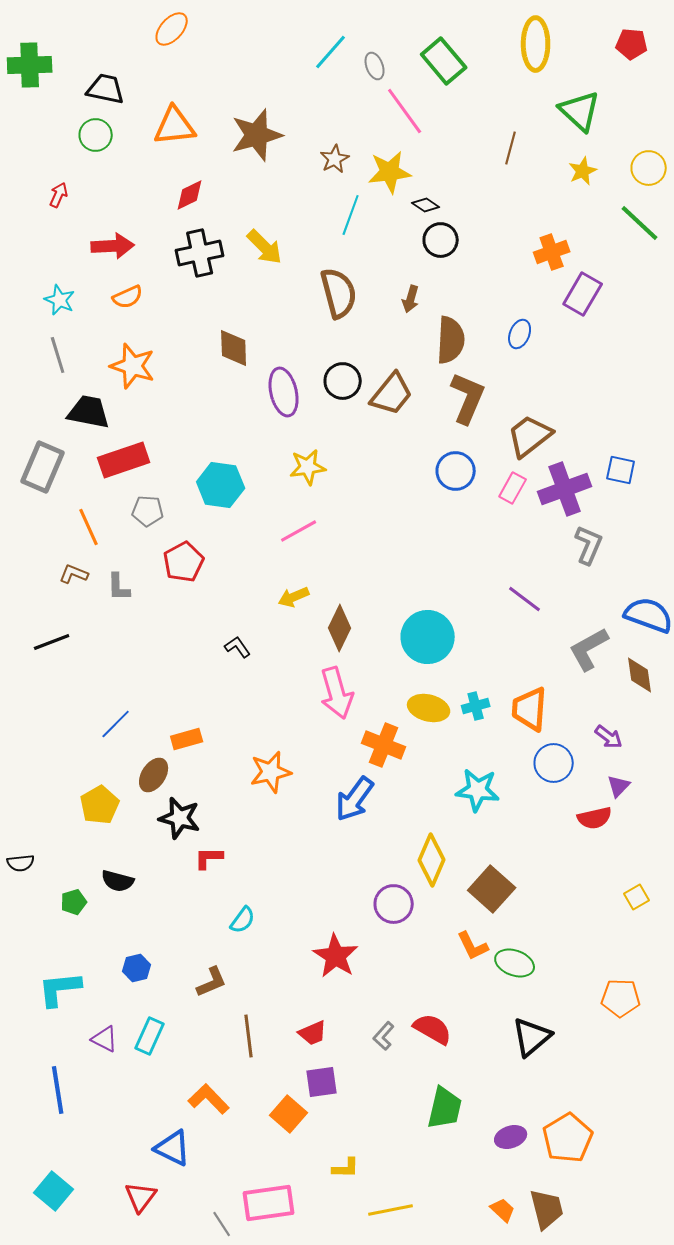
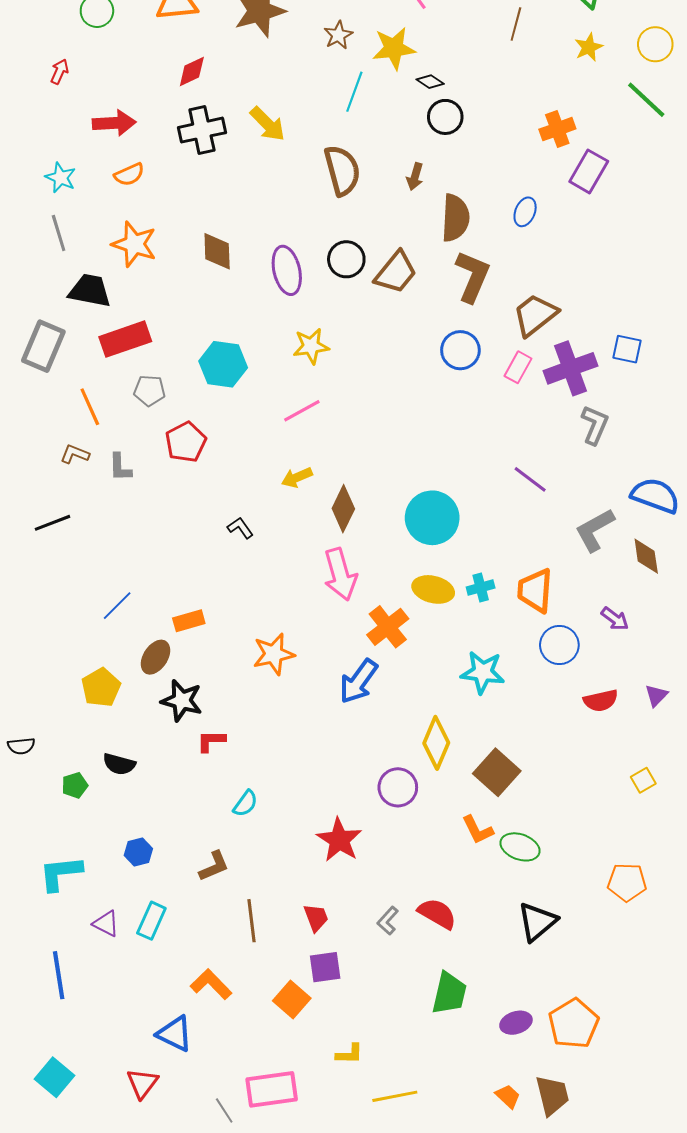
brown diamond: (234, 348) -> (217, 251), moved
orange cross: (384, 745) -> (388, 627), turned 30
purple triangle: (619, 786) -> (656, 695), moved
red trapezoid: (313, 1033) -> (316, 918), turned -88

